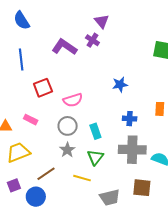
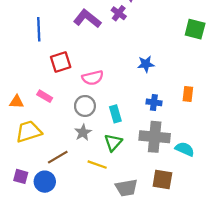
purple square: (14, 185) -> (21, 176), moved, turned 32

